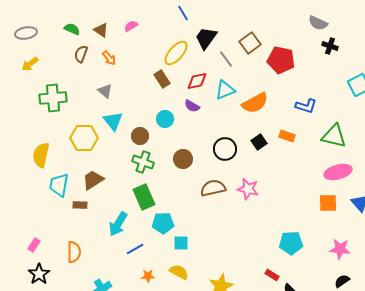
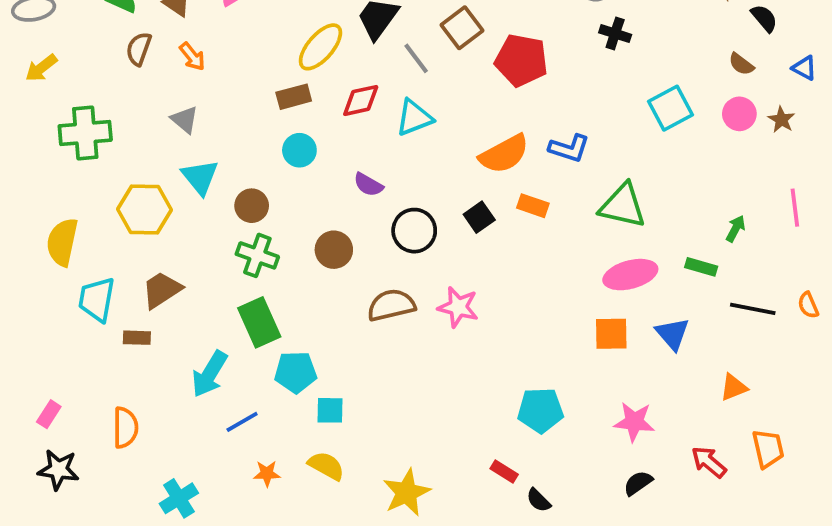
brown rectangle: (162, 79) -> (294, 97), turned -72
orange semicircle: (255, 103) -> (504, 154), moved
purple semicircle: (192, 106) -> (368, 185), moved
cyan circle: (165, 119) -> (299, 150), moved
black star: (39, 274) -> (58, 470), turned -30

